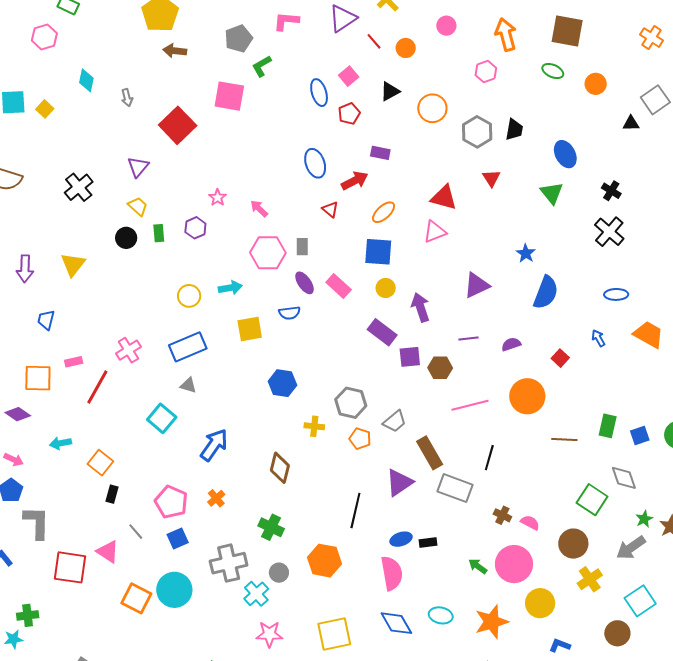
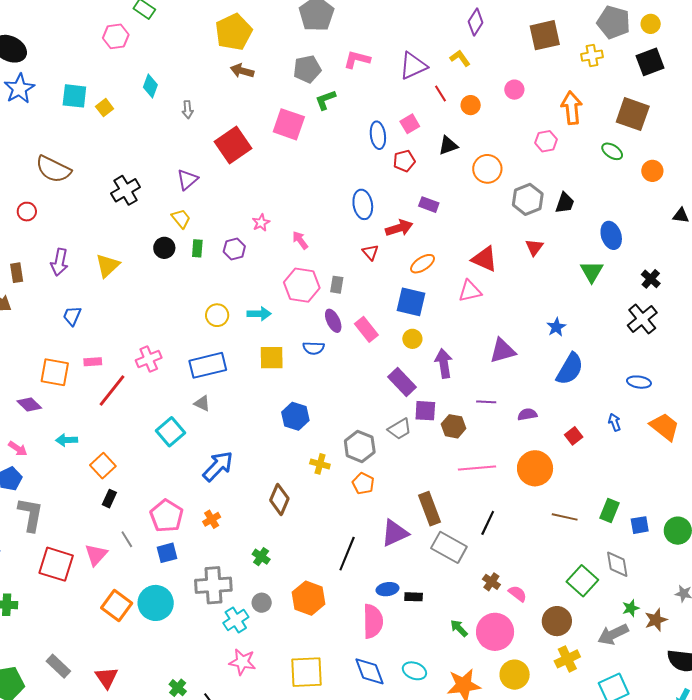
gray trapezoid: (395, 421) -> (400, 429), moved
green cross: (271, 527) -> (261, 557), size x0.7
pink triangle: (108, 552) -> (96, 555), turned 30

